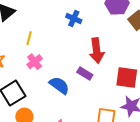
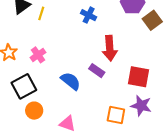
yellow line: (29, 38) -> (41, 13), moved
pink cross: (35, 62) -> (38, 55), moved

